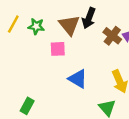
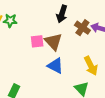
brown triangle: (69, 25) -> (53, 42), moved
green star: (36, 26) -> (10, 21), moved

